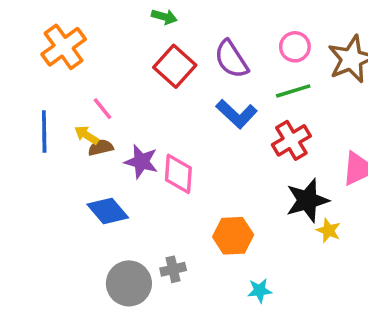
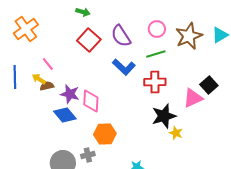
red cross: (291, 140) -> (155, 82), turned 30
blue diamond: (108, 211) -> (65, 115), moved
orange hexagon: (233, 236) -> (105, 134), moved

